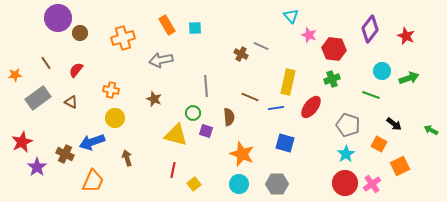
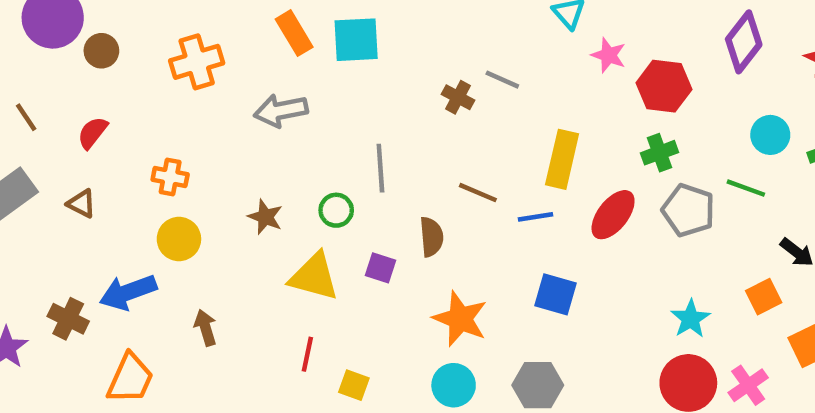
cyan square: (195, 28) -> (356, 40), size x1.6
brown star: (154, 99) -> (265, 217), moved
green circle: (193, 113) -> (336, 210), moved
gray pentagon: (348, 125) -> (688, 210), moved
orange square: (379, 144) -> (764, 297), turned 35
yellow square: (194, 184) -> (354, 385), turned -32

